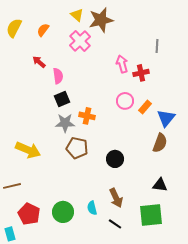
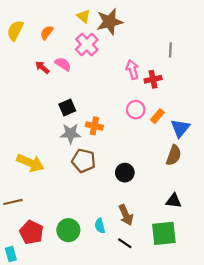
pink semicircle: (58, 76) -> (63, 64), moved, turned -49

